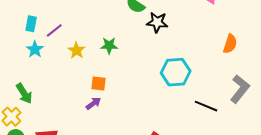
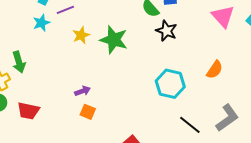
orange semicircle: (230, 44) -> (215, 70), moved
green star: (109, 46) -> (114, 40), size x1.6
orange square: (99, 84) -> (88, 112), moved

